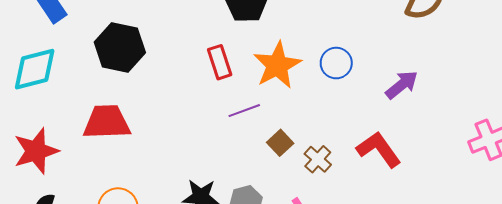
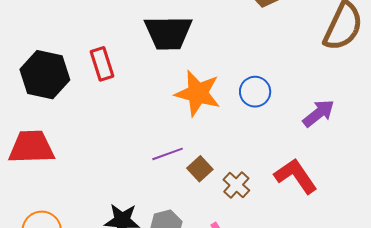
red rectangle: (220, 62) -> (102, 64), moved
orange star: (277, 65) -> (198, 93), turned -30
purple line: (244, 111) -> (168, 154), moved

